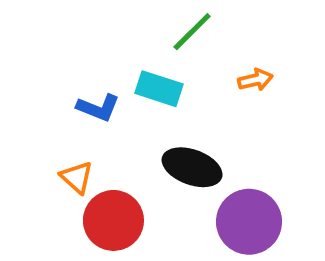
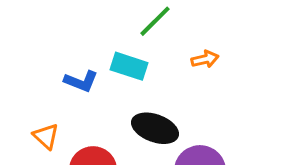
orange triangle: (77, 177) -> (46, 136), moved

